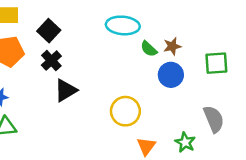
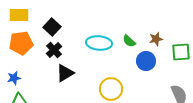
cyan ellipse: (123, 25) -> (99, 43), moved
brown star: (172, 46) -> (156, 39), moved

